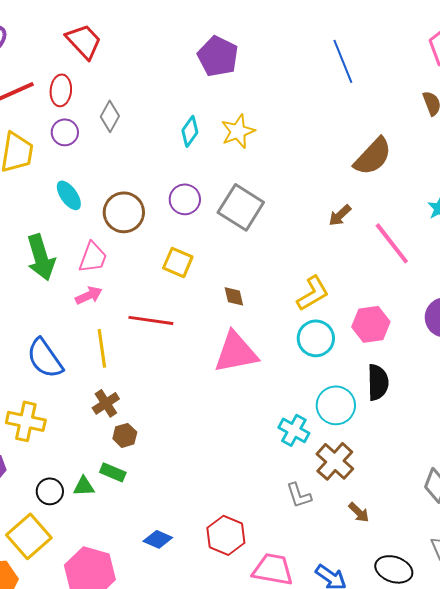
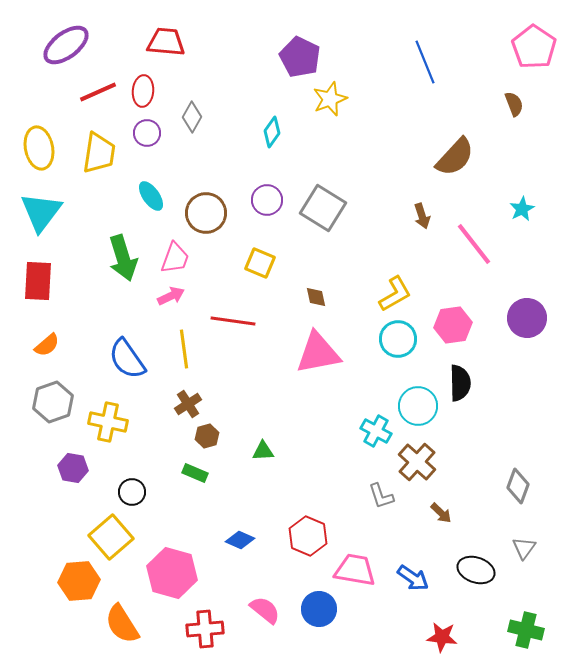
red trapezoid: (84, 41) -> (166, 42), turned -42
yellow star: (238, 131) -> (330, 99), moved
brown arrow: (340, 215) -> (422, 216), turned -65
green triangle: (84, 486) -> (263, 451), moved

